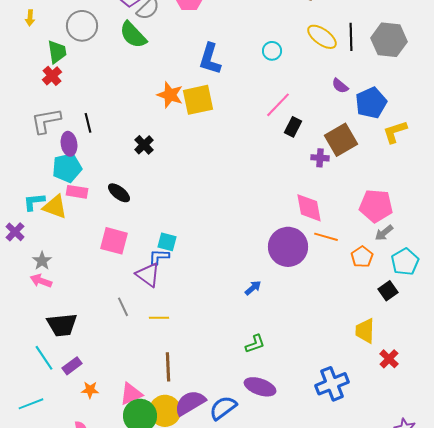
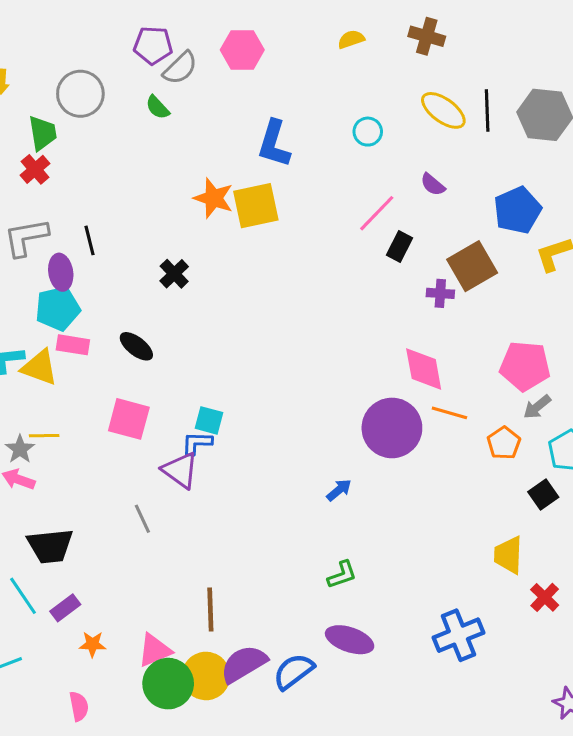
green semicircle: (133, 35) -> (158, 107), size x0.6
purple semicircle: (340, 86) -> (433, 184), moved
yellow line: (159, 318) -> (44, 436), moved

